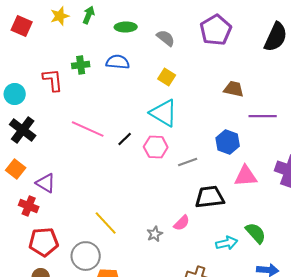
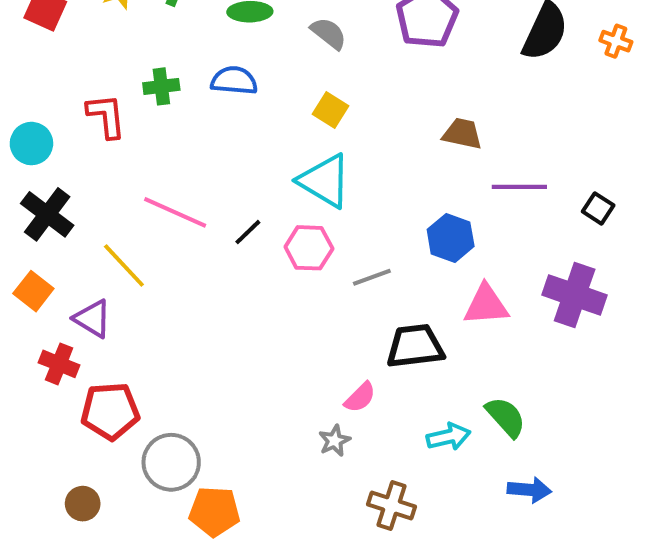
yellow line: (106, 223) -> (124, 265), moved
gray star: (155, 234) -> (334, 441), moved
red pentagon: (44, 242) -> (110, 411), moved

